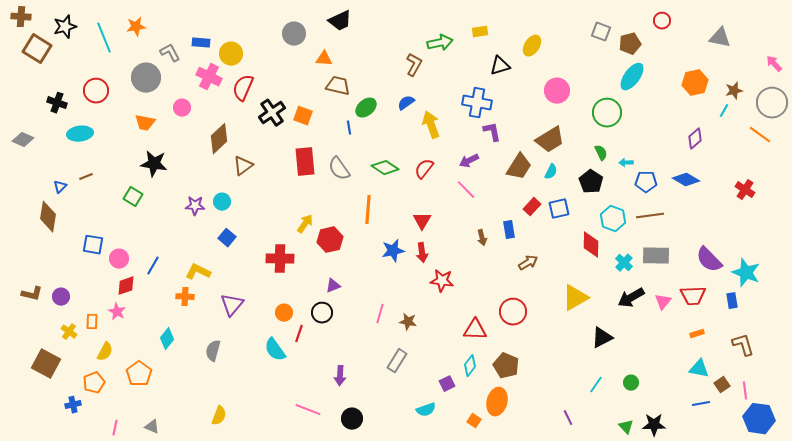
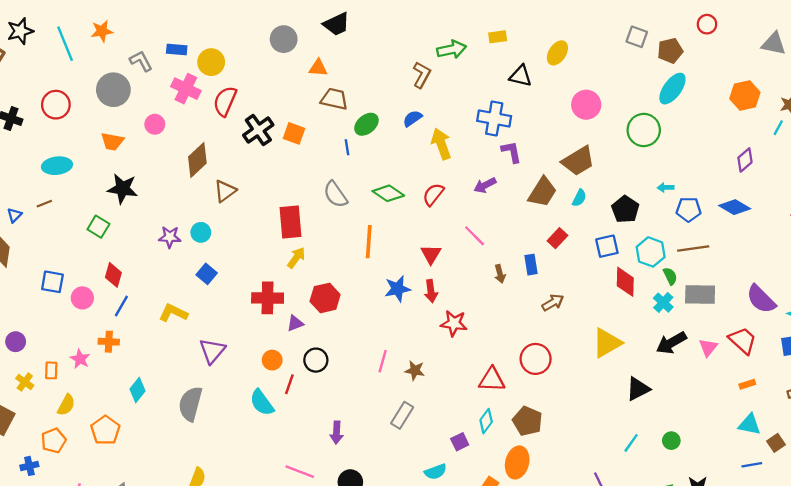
black triangle: (500, 66) -> (521, 76), turned 30
cyan ellipse: (80, 134) -> (57, 166), moved
green semicircle: (601, 153) -> (670, 276), moved
red rectangle: (305, 162) -> (291, 222), moved
pink line: (466, 190) -> (475, 236), moved
blue square: (559, 209) -> (607, 246), moved
red hexagon: (330, 240) -> (325, 298), moved
red diamond: (126, 286) -> (113, 275), moved, turned -55
purple triangle: (333, 286) -> (295, 323), moved
red trapezoid: (693, 296) -> (743, 341), turned -136
orange cross: (185, 297) -> (109, 342), moved
gray semicircle: (213, 351) -> (190, 404), size x1.4

